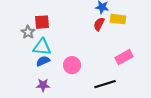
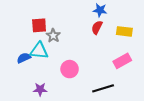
yellow rectangle: (118, 19) -> (124, 31), moved
gray star: (28, 32) -> (53, 36), moved
blue semicircle: (43, 61) -> (24, 58), moved

